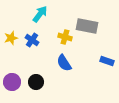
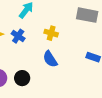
gray rectangle: (87, 26) -> (87, 15), moved

